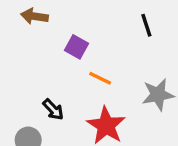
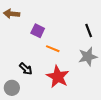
black line: (146, 25) -> (89, 31), moved

